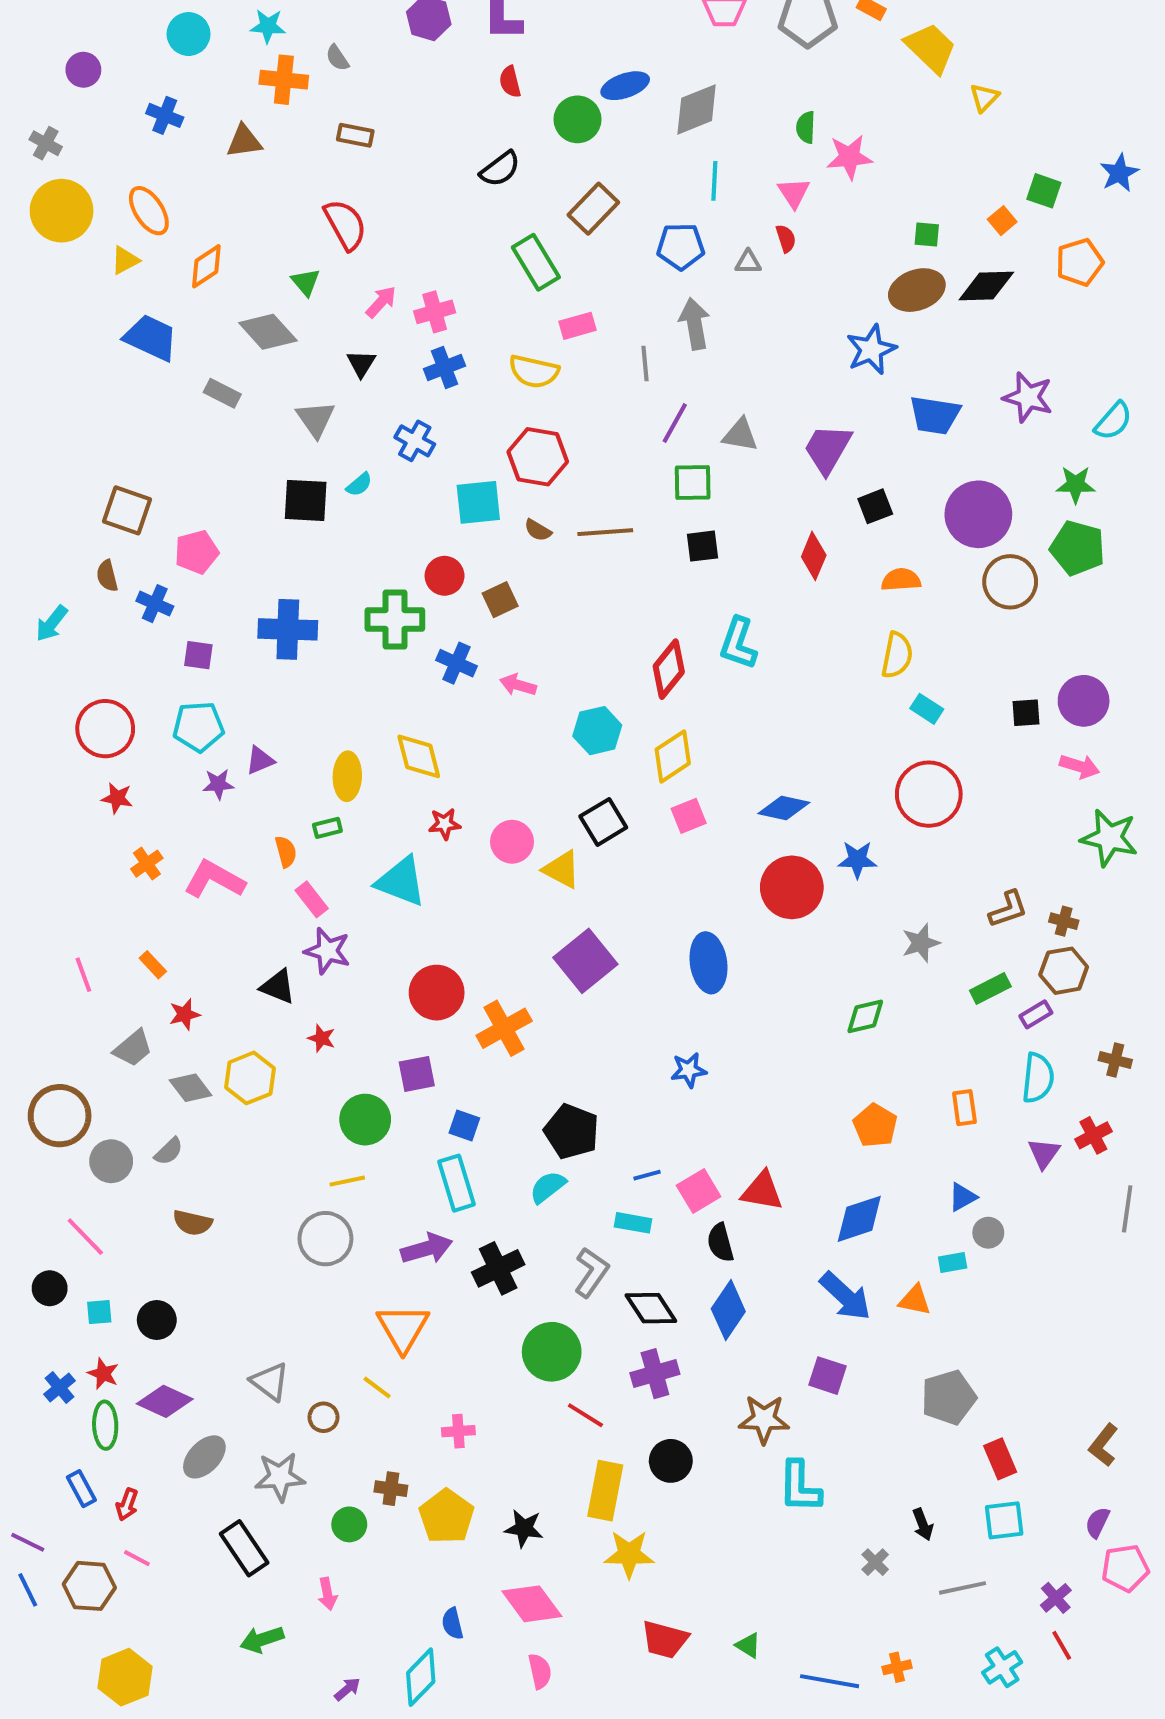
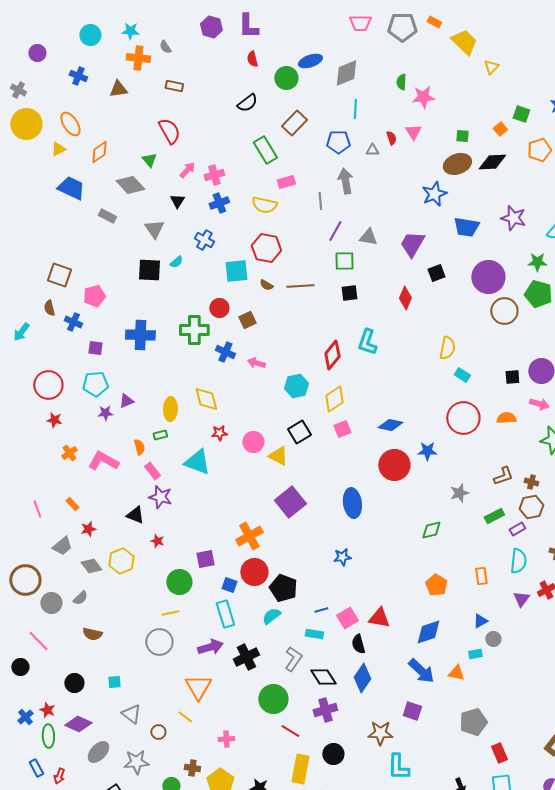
pink triangle: (794, 193) -> (413, 132), moved
orange semicircle: (901, 580) -> (506, 418), moved
red circle: (437, 993) -> (254, 572), moved
cyan square: (99, 1312) -> (114, 682), moved

